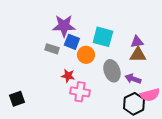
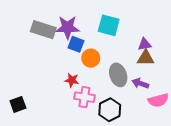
cyan square: (103, 37) -> (109, 25), moved
gray rectangle: (52, 49) -> (43, 30), moved, size x1.6
black hexagon: (134, 104) -> (110, 110), moved

